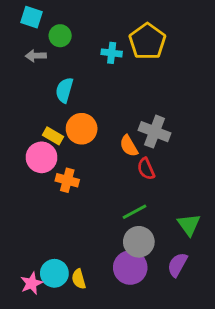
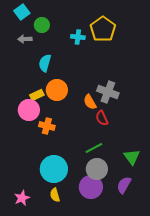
cyan square: (31, 17) -> (22, 12), turned 35
yellow rectangle: (53, 136) -> (37, 95), turned -56
cyan circle: (54, 273) -> (54, 169), moved, size x1.4

